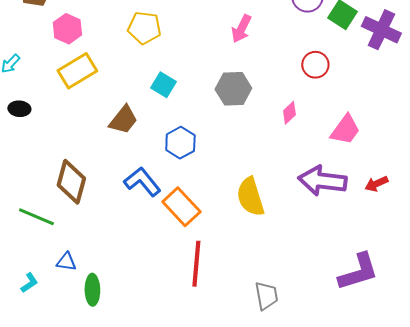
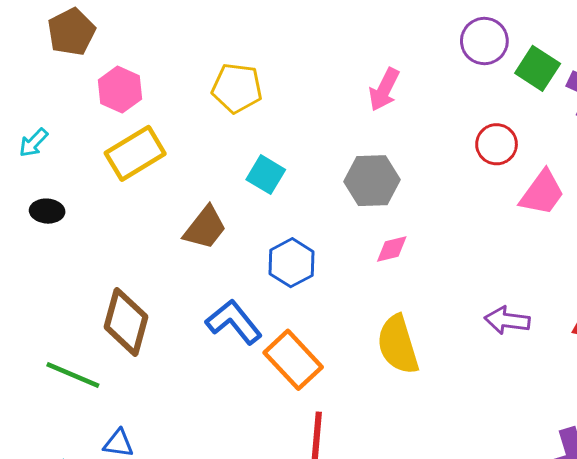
pink diamond: (289, 113) -> (392, 249), moved, turned 30
pink trapezoid: (345, 130) -> (542, 193), moved
purple arrow: (322, 181) -> (507, 320), size x0.6

